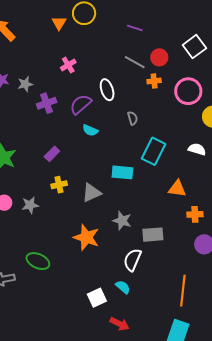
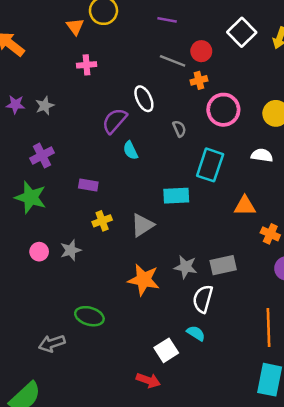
pink cross: (68, 65) -> (87, 65), moved, turned 35
pink circle: (188, 91) -> (223, 110), moved
purple cross: (47, 103) -> (42, 156), moved
cyan semicircle: (90, 130) -> (130, 150), turned 49
purple rectangle: (52, 154) -> (88, 185), turned 63
orange cross: (195, 214) -> (270, 234), turned 35
gray star: (122, 221) -> (186, 267), moved
red arrow: (119, 324) -> (148, 380), moved

